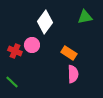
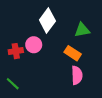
green triangle: (85, 17) -> (82, 30), moved
red cross: (15, 51) -> (16, 51), turned -32

